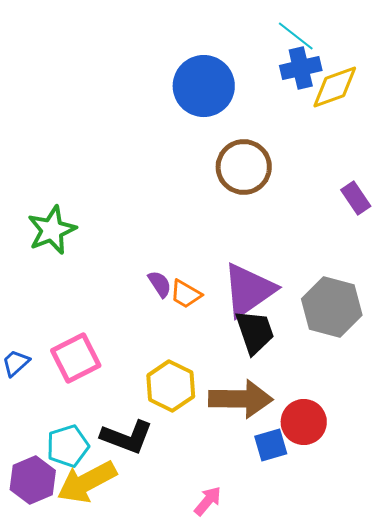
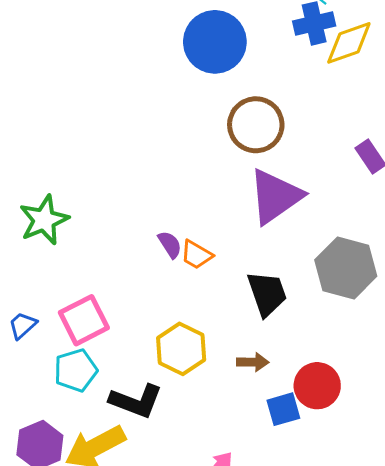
green star: (52, 230) -> (44, 220), moved
purple triangle: (249, 290) -> (275, 196), moved
brown arrow: (241, 399) -> (253, 362), size x0.5
cyan pentagon: (68, 446) -> (76, 370), moved

